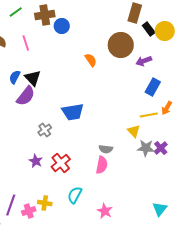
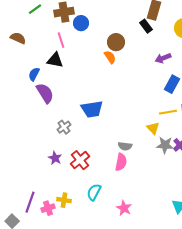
black rectangle: (149, 29) -> (146, 26), moved
pink line: (26, 43) -> (61, 40), moved
brown circle: (121, 45) -> (116, 42), moved, size x0.7
black triangle: (33, 78) -> (55, 60), moved, turned -36
purple semicircle: (26, 96) -> (45, 93), turned -70

